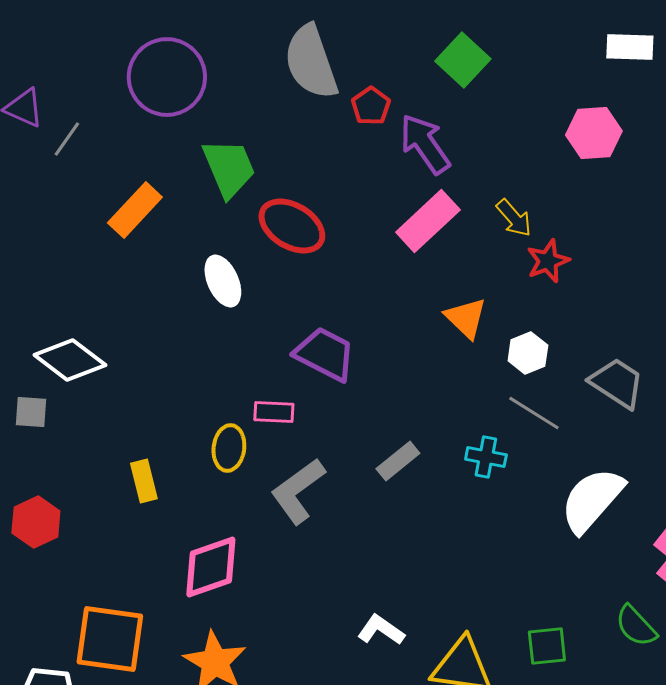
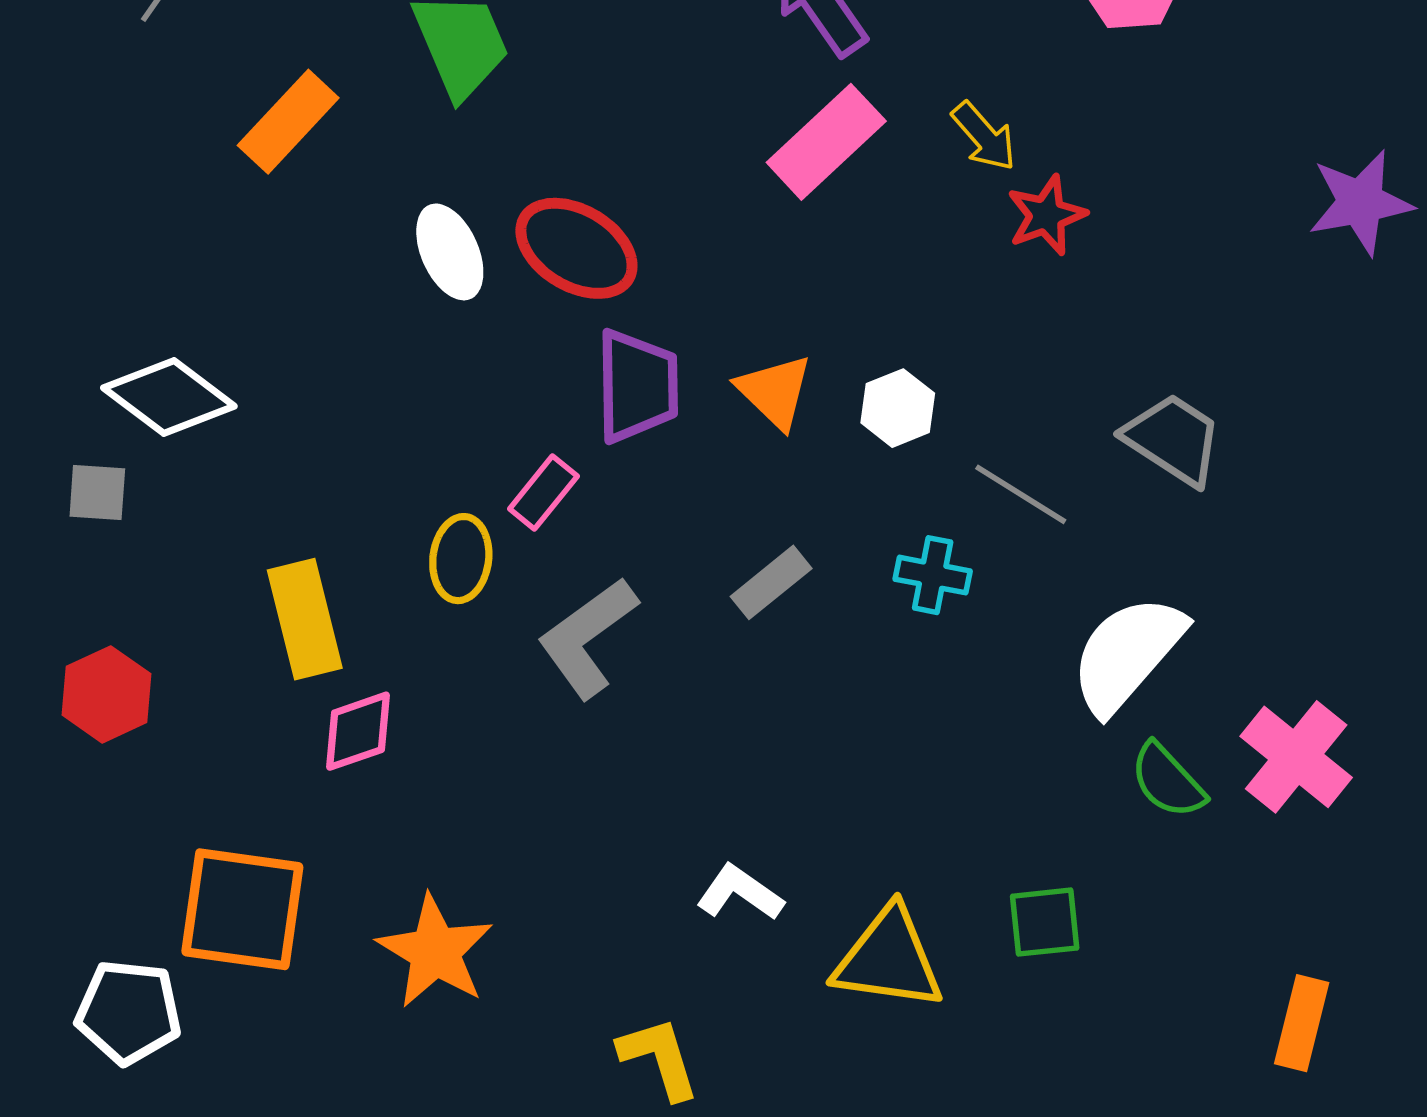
red ellipse: (292, 226) -> (576, 248), moved
orange triangle: (466, 318) -> (775, 392), moved
white hexagon: (528, 353) -> (898, 408), moved
purple trapezoid: (325, 354) -> (637, 386), turned 62
pink rectangle: (274, 412) -> (543, 492), turned -54
yellow rectangle: (144, 481) -> (305, 619), size x1.5
pink diamond: (211, 567) -> (358, 731), moved, size x0.7
green semicircle: (636, 626) -> (1168, 781), moved

